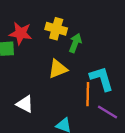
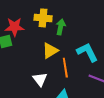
orange line: (88, 94) -> (65, 68), moved
white triangle: (25, 104) -> (40, 79), moved, turned 35

